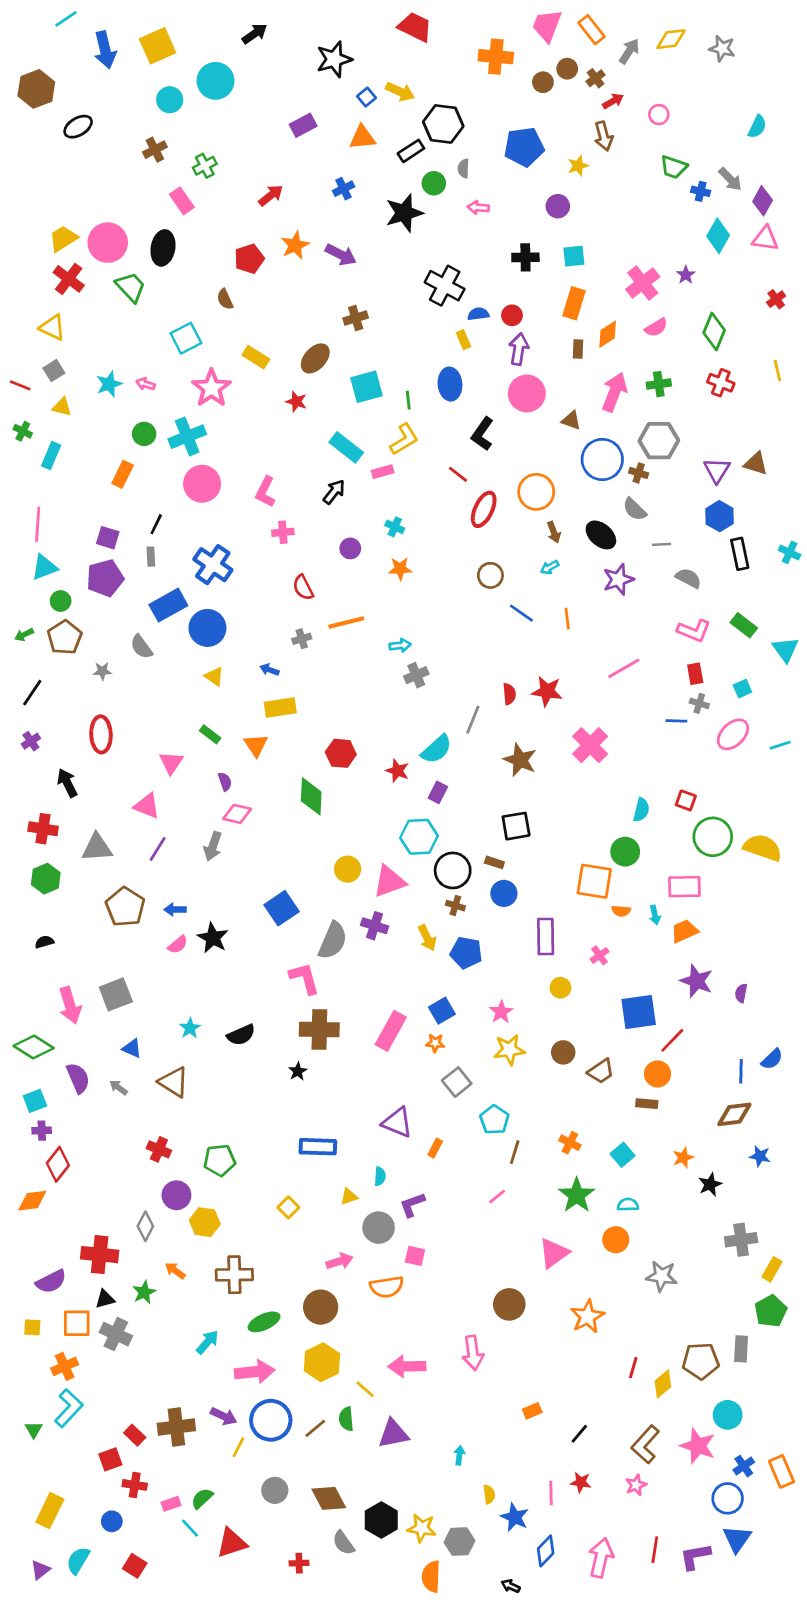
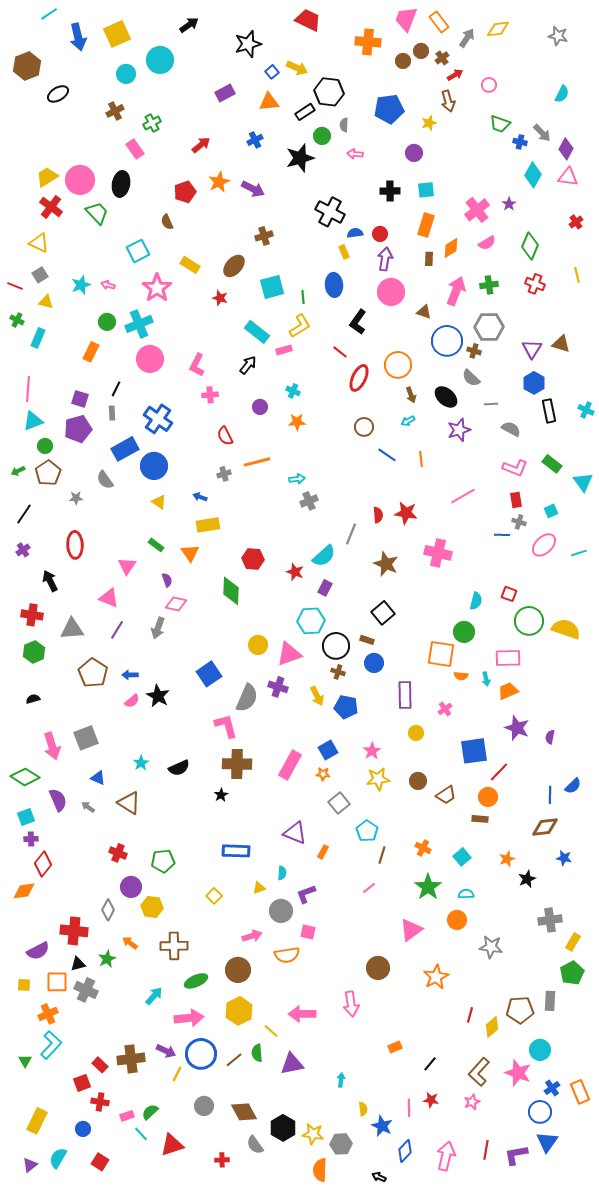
gray star: (722, 49) -> (558, 36), moved
pink cross: (590, 745) -> (438, 553), turned -32
black square: (516, 826) -> (383, 613), turned -30

